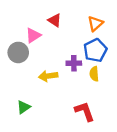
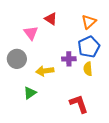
pink triangle: (33, 35) -> (31, 33), turned -35
gray circle: (18, 52) -> (17, 59), moved
green triangle: (24, 107) -> (30, 93), moved

